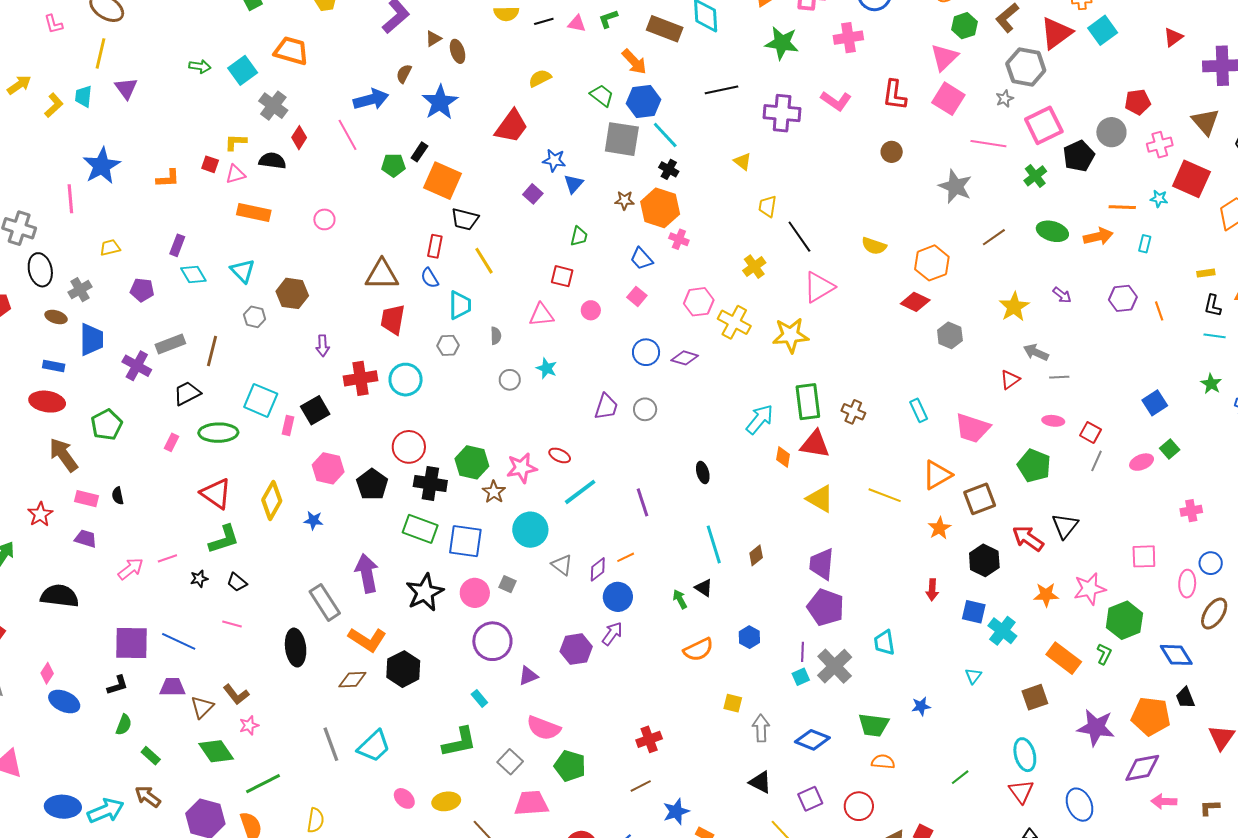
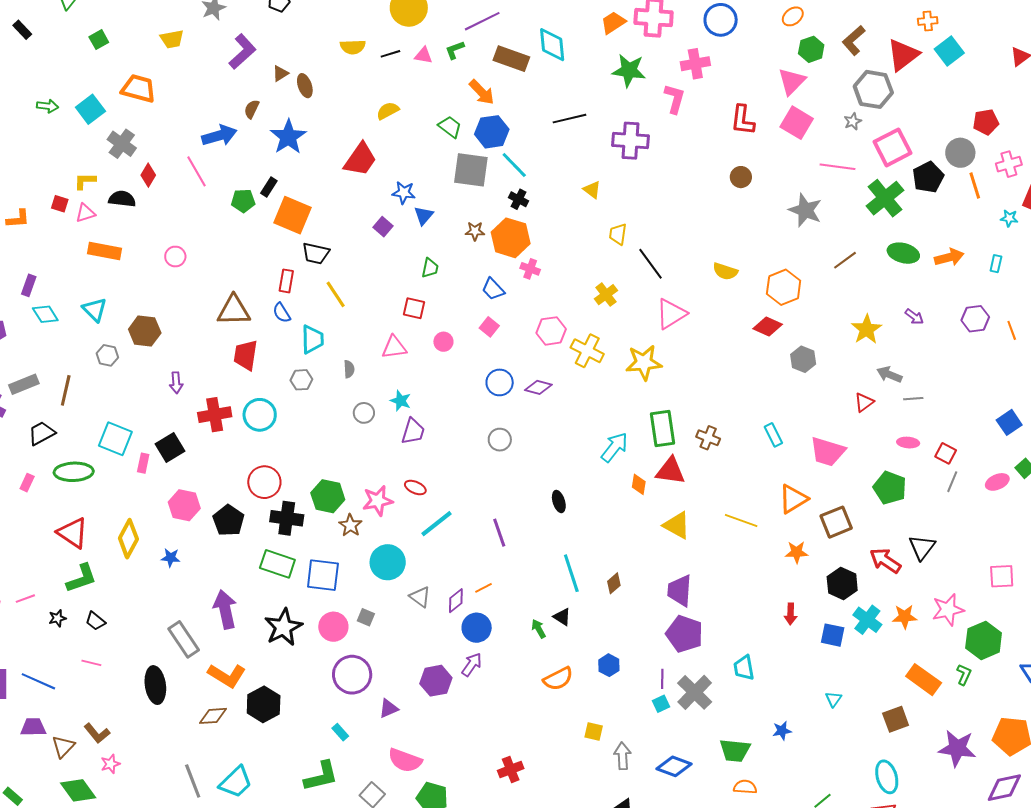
pink L-shape: (836, 101) -> (675, 99), moved, turned -108
green cross: (1035, 176) -> (885, 198), size x1.6
orange line: (1122, 207) -> (975, 185), moved, turned 72
purple trapezoid: (606, 407) -> (413, 431), moved
orange star: (939, 528) -> (797, 552), turned 30
cyan cross: (1002, 631) -> (867, 620), moved

